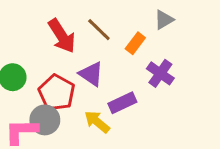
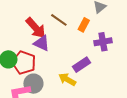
purple cross: (160, 73) -> (103, 42), turned -36
purple triangle: (91, 74) -> (42, 43), moved
red pentagon: (57, 93) -> (24, 63), moved

